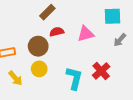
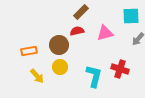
brown rectangle: (47, 12) -> (81, 12), moved
red cross: (101, 71) -> (120, 69), turned -30

